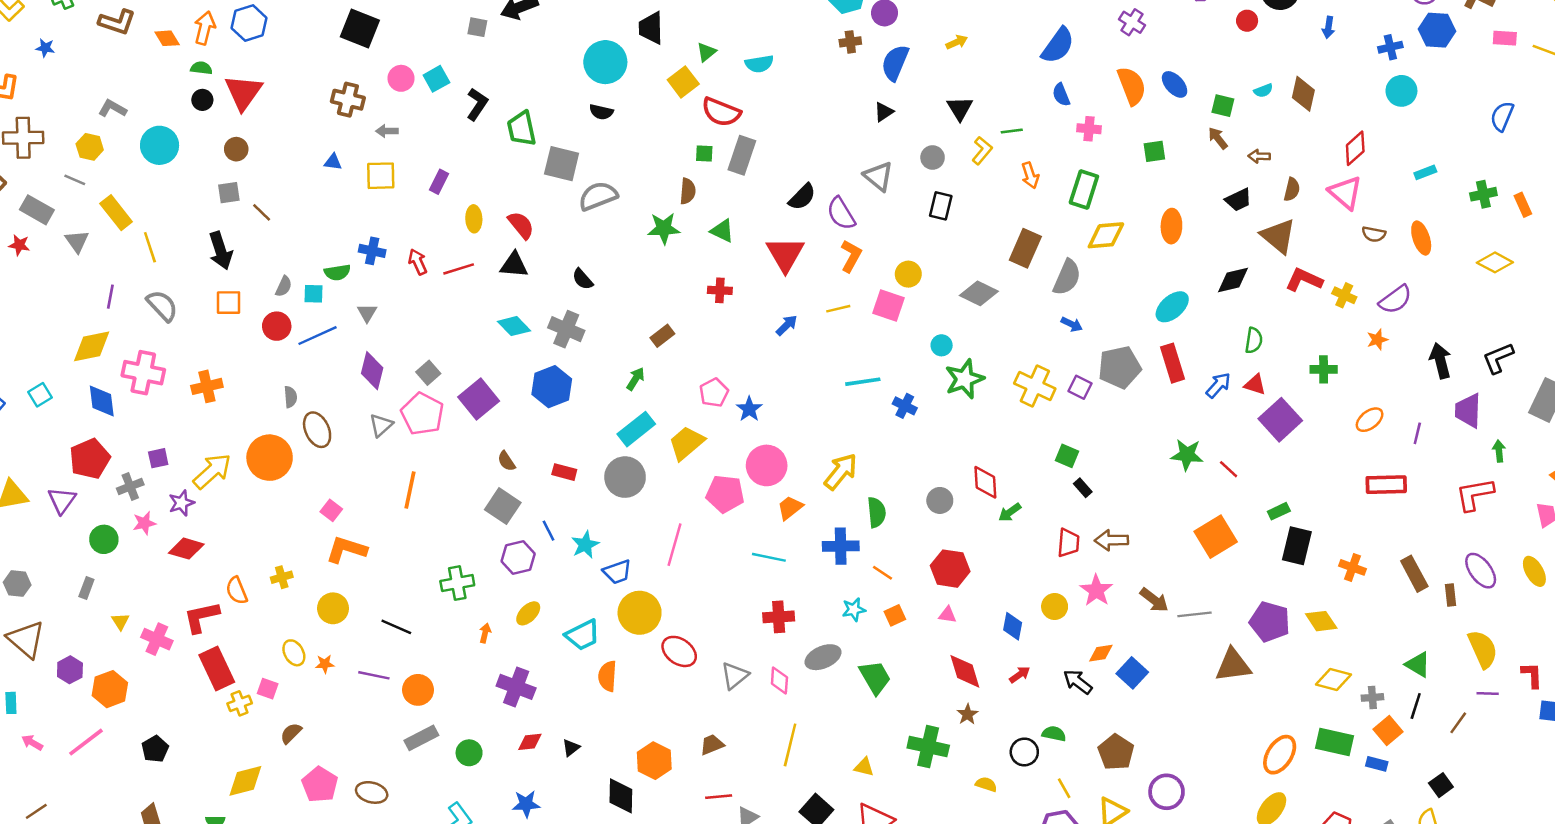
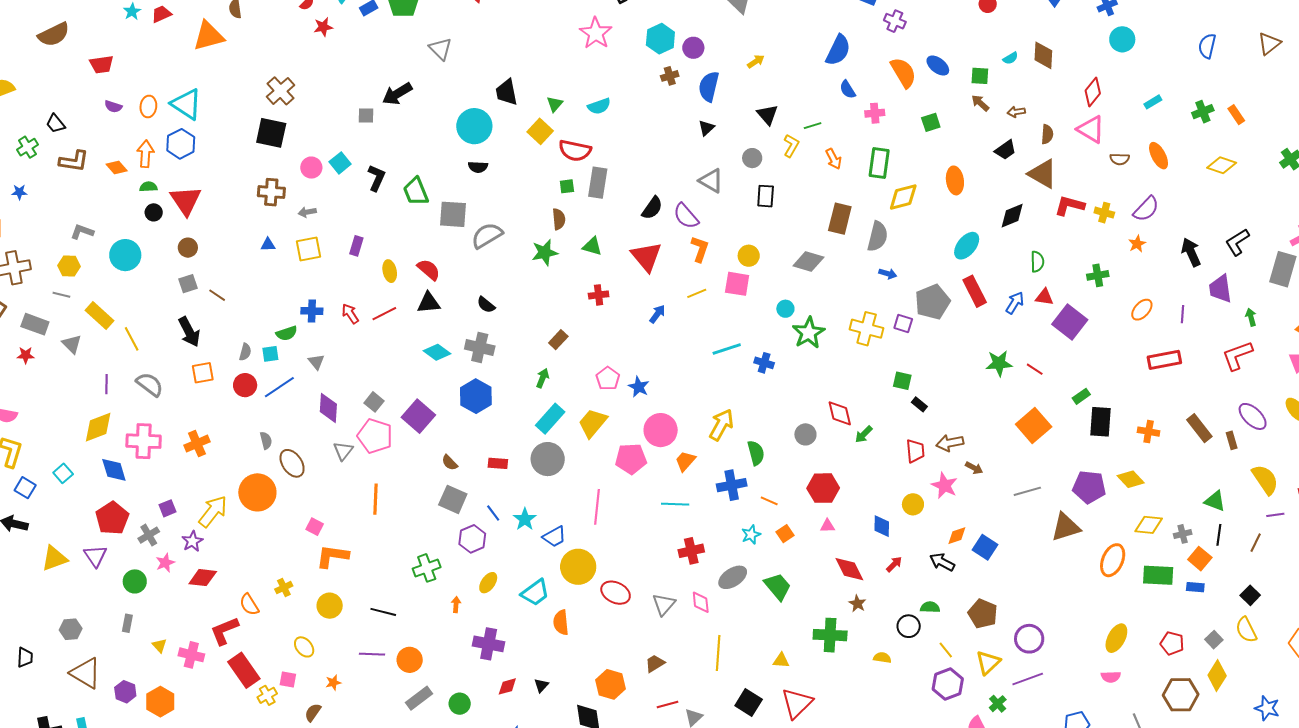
brown arrow: (1154, 600) -> (974, 468), moved, size x0.7
orange star: (325, 664) -> (333, 683), moved
orange ellipse: (1280, 755) -> (1113, 560), moved

